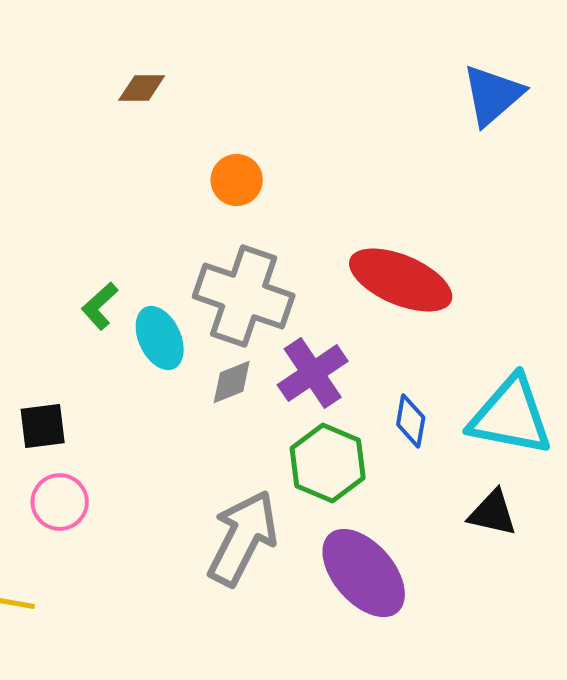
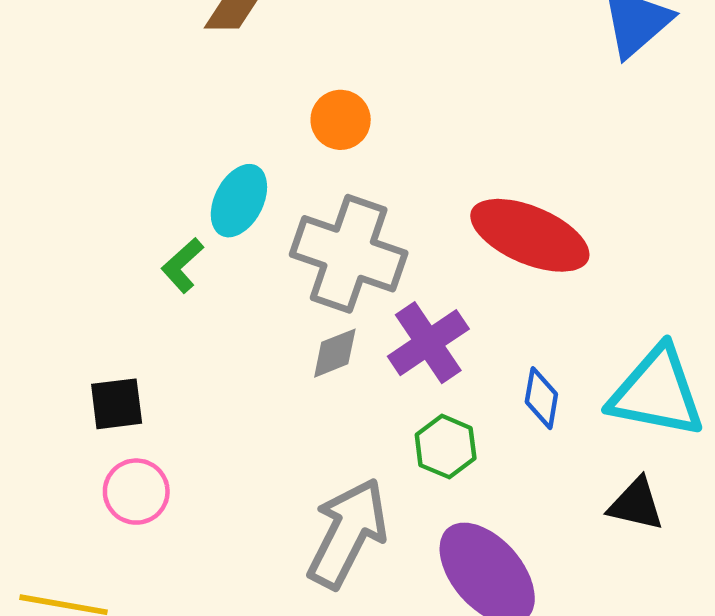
cyan ellipse: (160, 338) -> (239, 201), moved, turned 52
green hexagon: (328, 463) -> (446, 447), size x0.7

